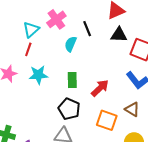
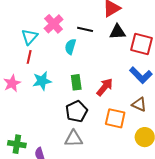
black line: (87, 29) -> (85, 29), turned -49
black pentagon: (69, 109) -> (76, 111), turned 30

